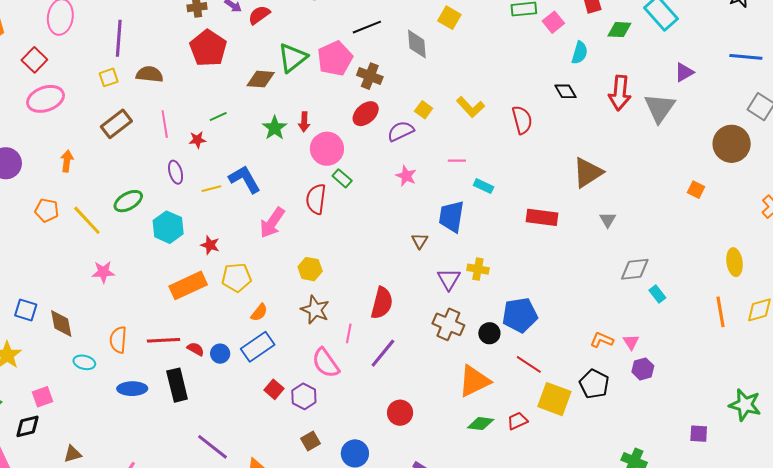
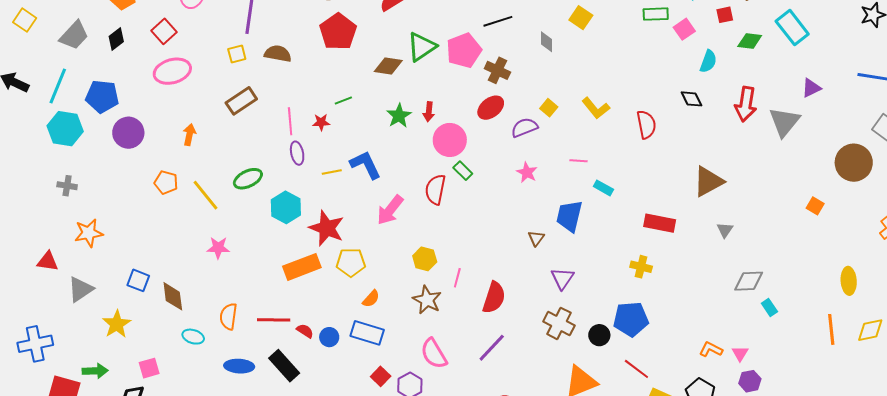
gray diamond: (417, 44) -> (547, 42), size x0.7
pink line: (165, 124) -> (290, 121), moved
red star: (210, 245) -> (327, 228), size x1.8
yellow cross: (478, 269) -> (641, 267), moved
pink line: (349, 333) -> (457, 278), moved
blue rectangle: (258, 347) -> (367, 333), turned 48
black rectangle: (177, 385) -> (284, 366), turned -32

